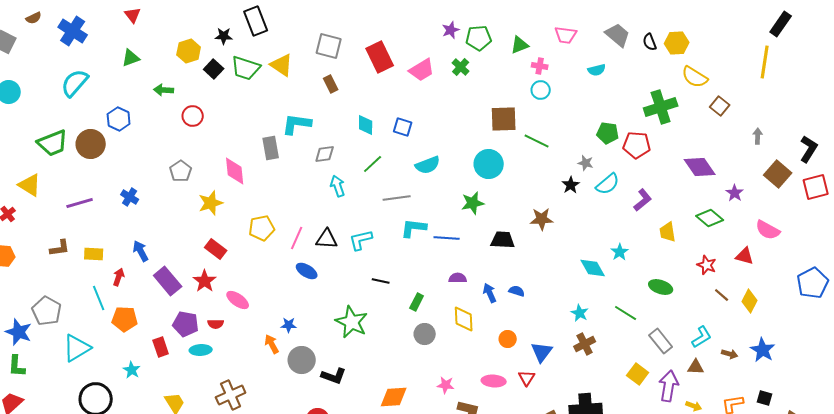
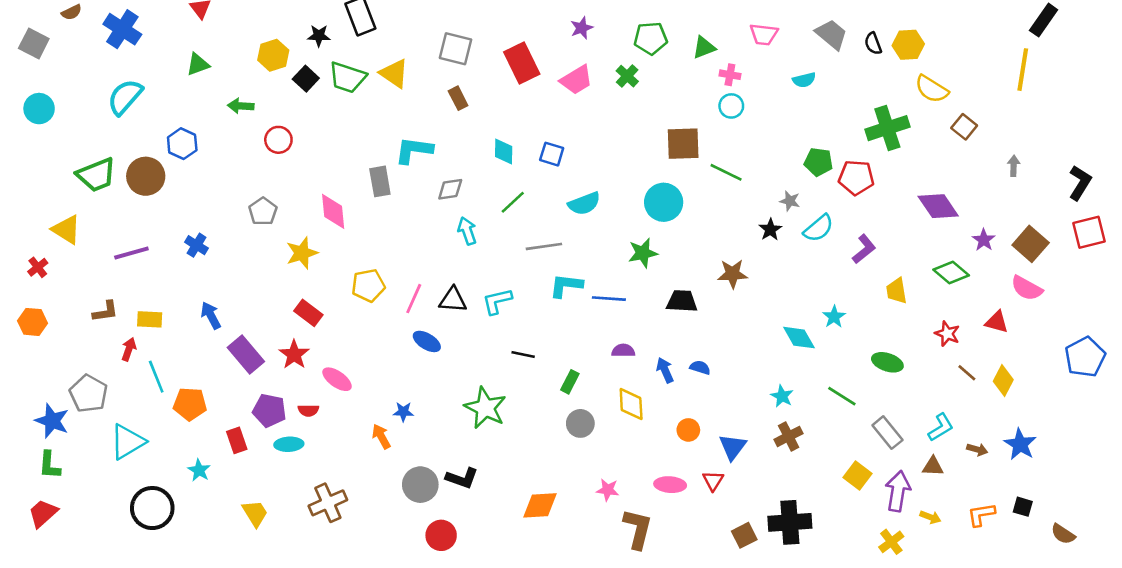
purple star: (451, 30) -> (582, 28), moved
brown square: (778, 174) -> (1031, 244), moved
red arrow: (119, 277) -> (129, 349), moved
gray circle: (302, 360) -> (420, 485), moved

